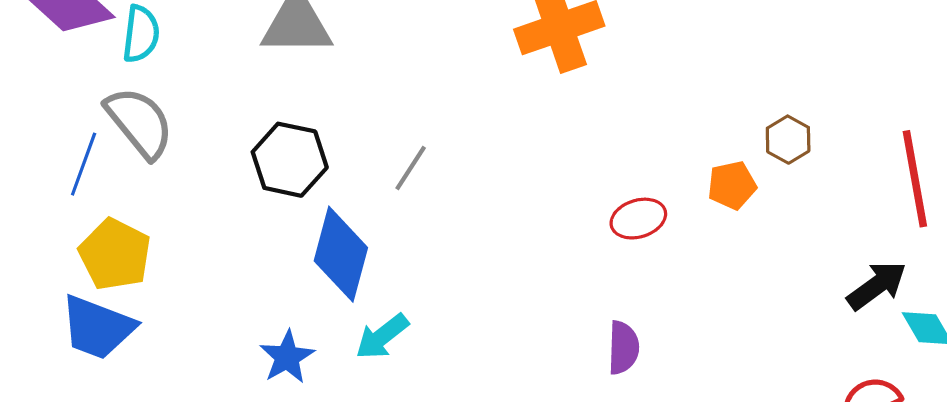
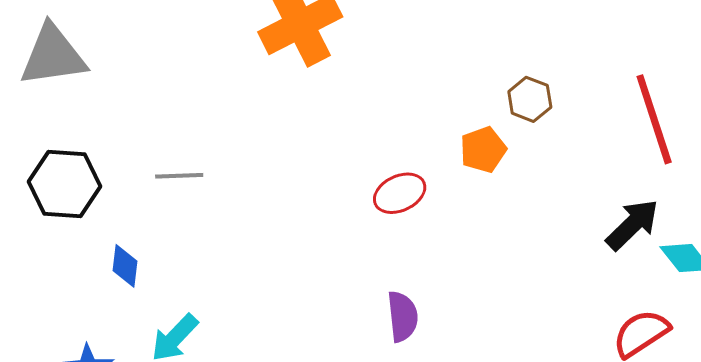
gray line: (411, 168) -> (179, 176), turned 63
blue diamond: (341, 254) -> (125, 266), size x0.5

